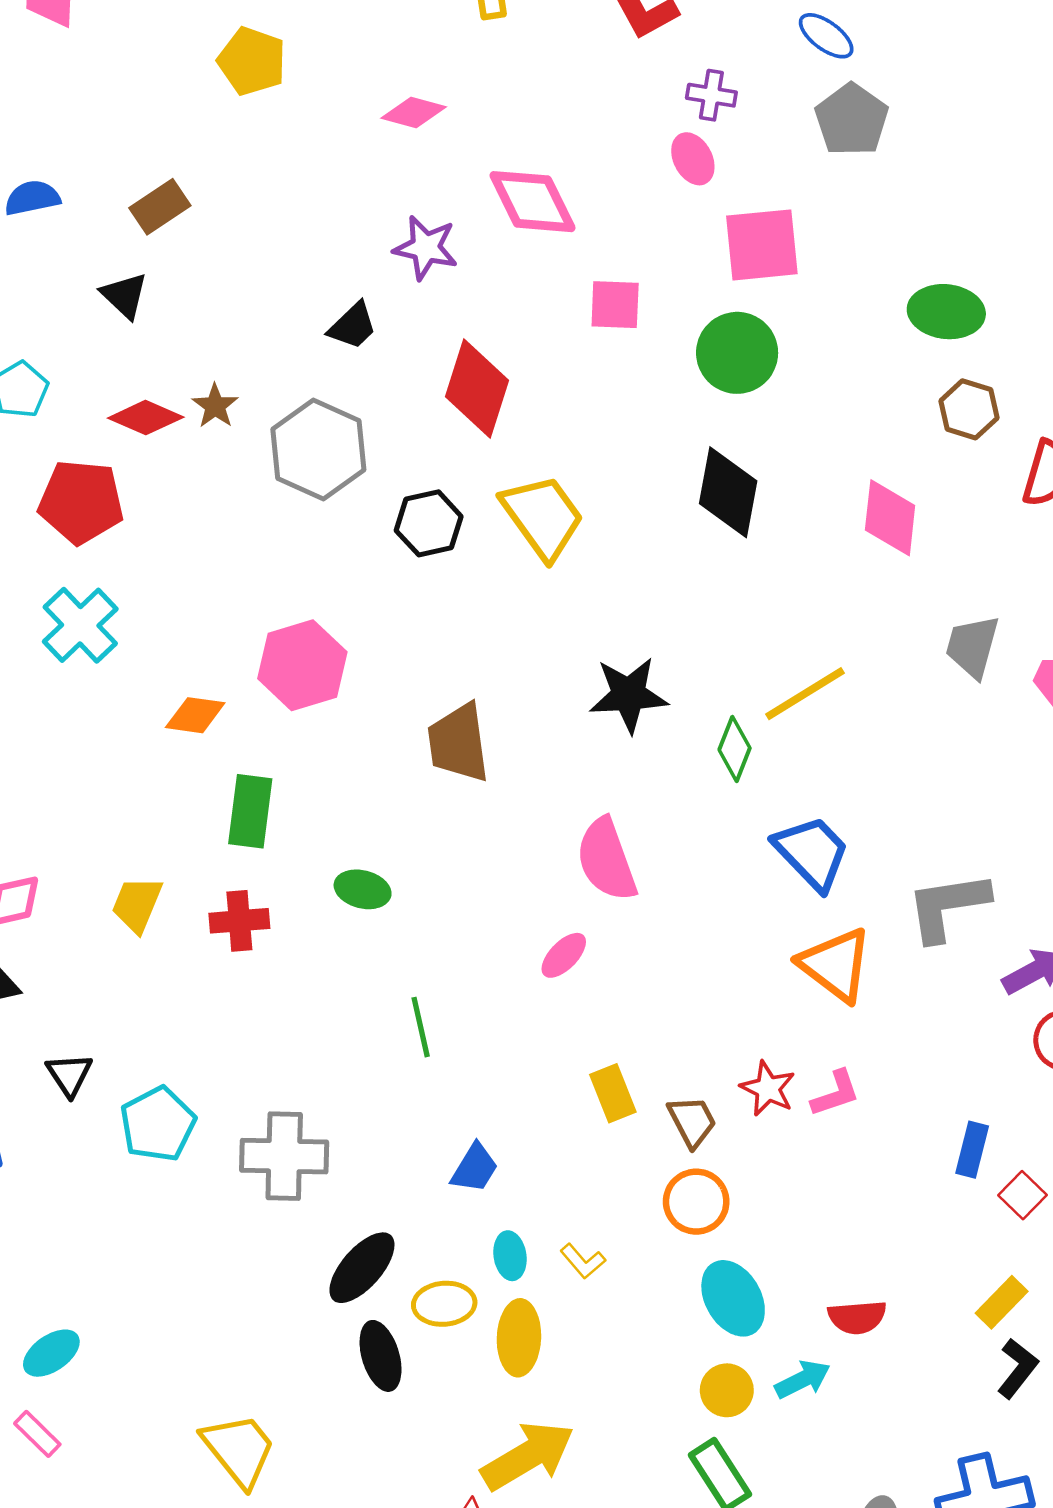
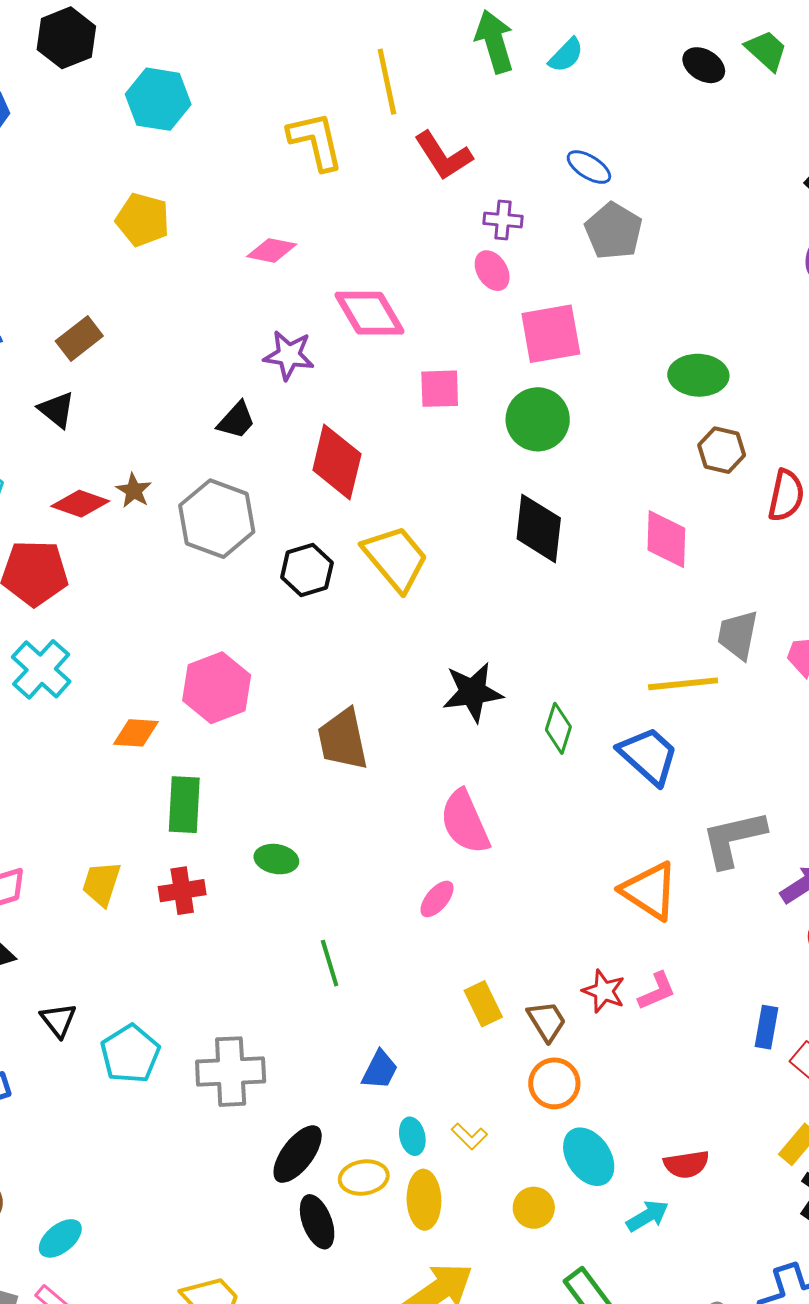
yellow line: (805, 694) -> (683, 684), moved, turned 30
blue trapezoid: (812, 853) -> (648, 756), moved
yellow circle: (727, 1390) -> (534, 1208), moved

